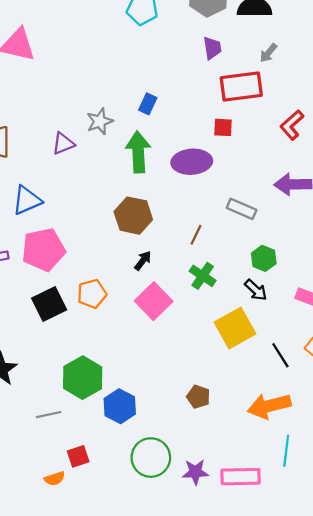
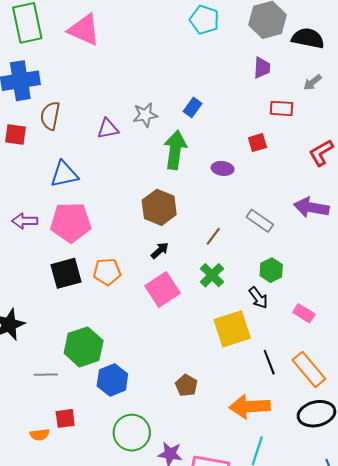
red rectangle: (241, 87) -> (282, 108), size x0.6
red square: (223, 127) -> (257, 143), turned -30
purple ellipse: (192, 162) -> (223, 168), size x0.6

